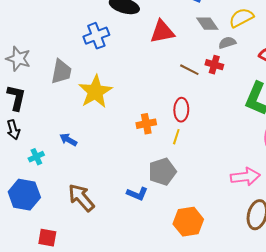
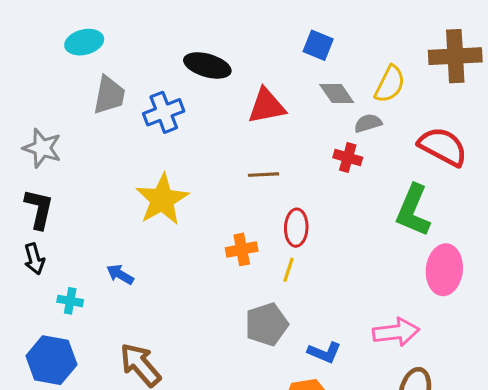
yellow semicircle: (241, 18) -> (390, 84), turned 145
brown line: (189, 70) -> (263, 175), moved, turned -30
gray trapezoid: (61, 72) -> (109, 95), moved
cyan cross: (36, 157) -> (70, 301), turned 35
blue L-shape: (137, 194) -> (324, 352), moved

